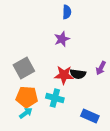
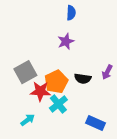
red star: (64, 75) -> (40, 91), moved
orange pentagon: (27, 97) -> (56, 82), moved, turned -30
cyan cross: (55, 98) -> (58, 104), turned 36

